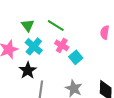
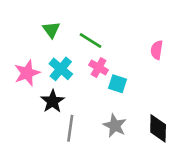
green triangle: (28, 25) -> (51, 30), moved
cyan square: (76, 57) -> (117, 84), turned -32

